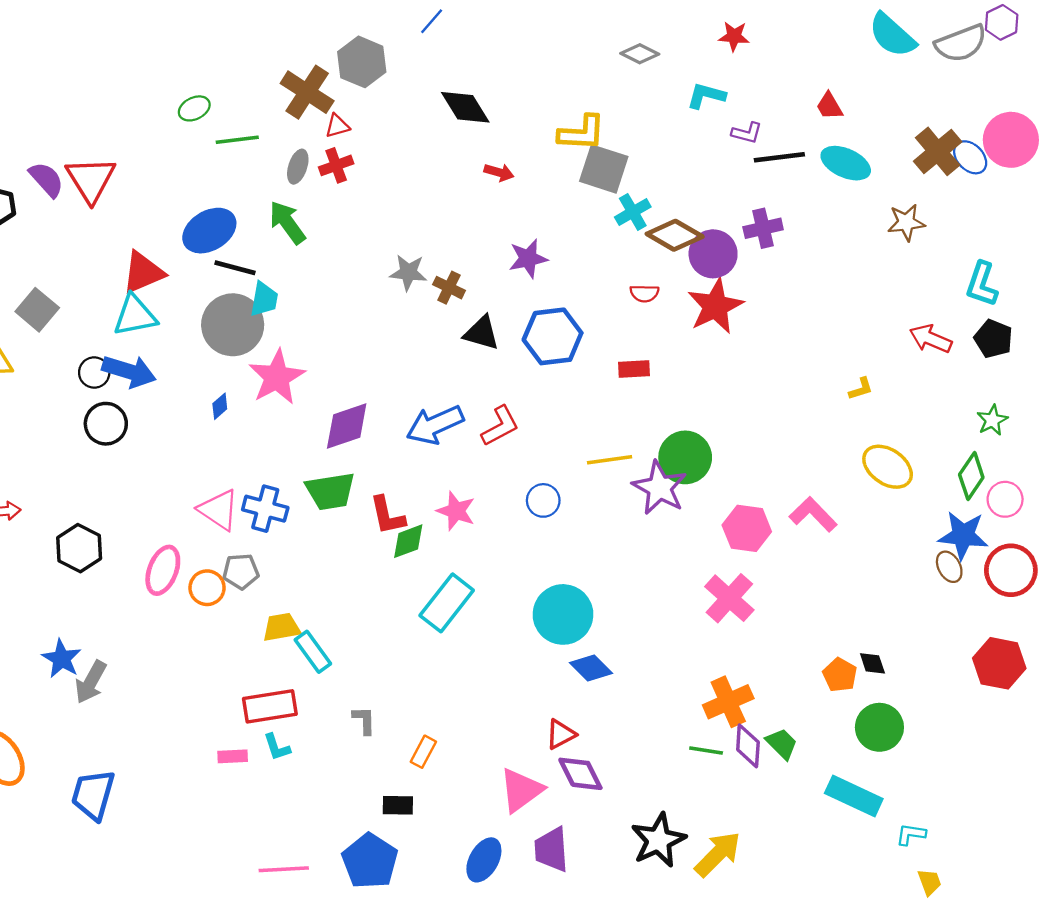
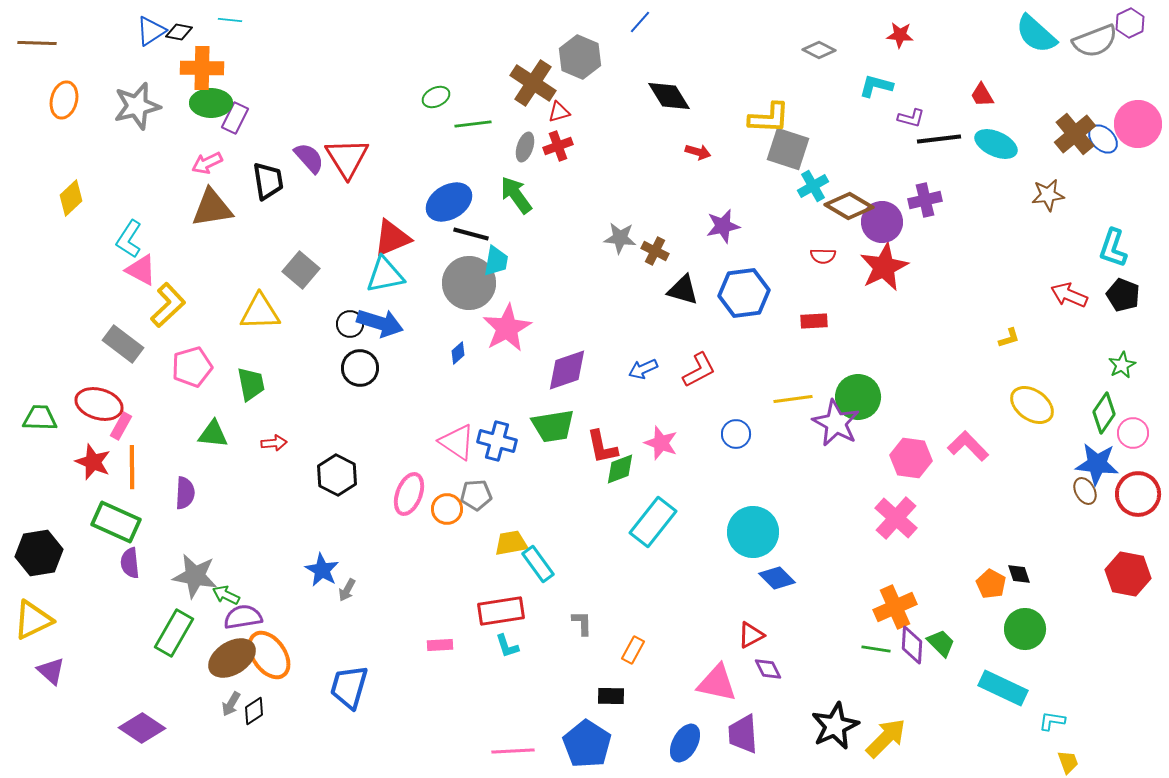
blue arrow: (435, 425) -> (643, 369), size x0.6
gray arrow: (91, 682) -> (347, 590), size x0.6
pink rectangle: (233, 756) -> (440, 645), moved
purple diamond: (580, 774) -> (768, 669), size x0.7
pink triangle: (521, 790) -> (717, 683), turned 48

